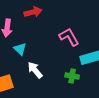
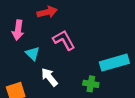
pink L-shape: (69, 37) -> (64, 40), moved

